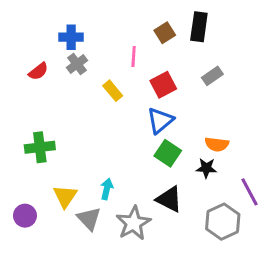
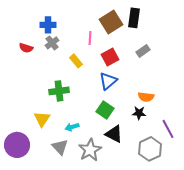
brown square: (165, 33) -> (111, 22), size x1.6
red semicircle: (38, 71) -> (26, 48), turned 56
green cross: (40, 147) -> (59, 91), moved
green square: (168, 153) -> (105, 110), moved
cyan arrow: (107, 189) -> (72, 127), turned -120
yellow triangle: (65, 196) -> (42, 119), moved
purple circle: (25, 216) -> (17, 145), size x1.6

